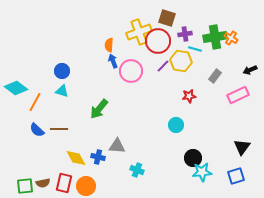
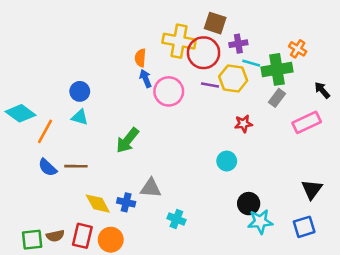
yellow cross: (139, 32) -> (179, 41), turned 30
green cross: (215, 37) -> (277, 69), moved
purple line: (163, 66) -> (210, 85), turned 56
black arrow: (250, 70) -> (322, 90), turned 72

